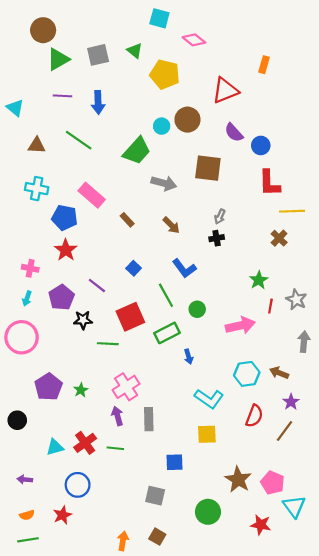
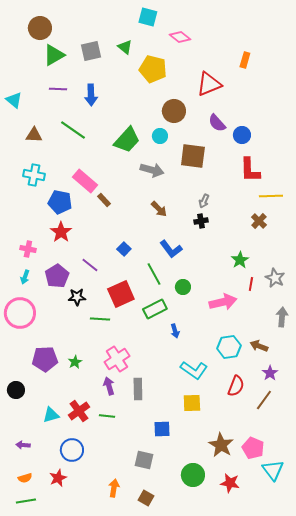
cyan circle: (162, 126) -> (160, 136), moved
brown rectangle: (127, 220) -> (104, 200), moved
purple pentagon: (48, 387) -> (45, 359), turned 30
red star: (261, 525) -> (230, 483), moved
orange arrow: (123, 541) -> (114, 488), moved

